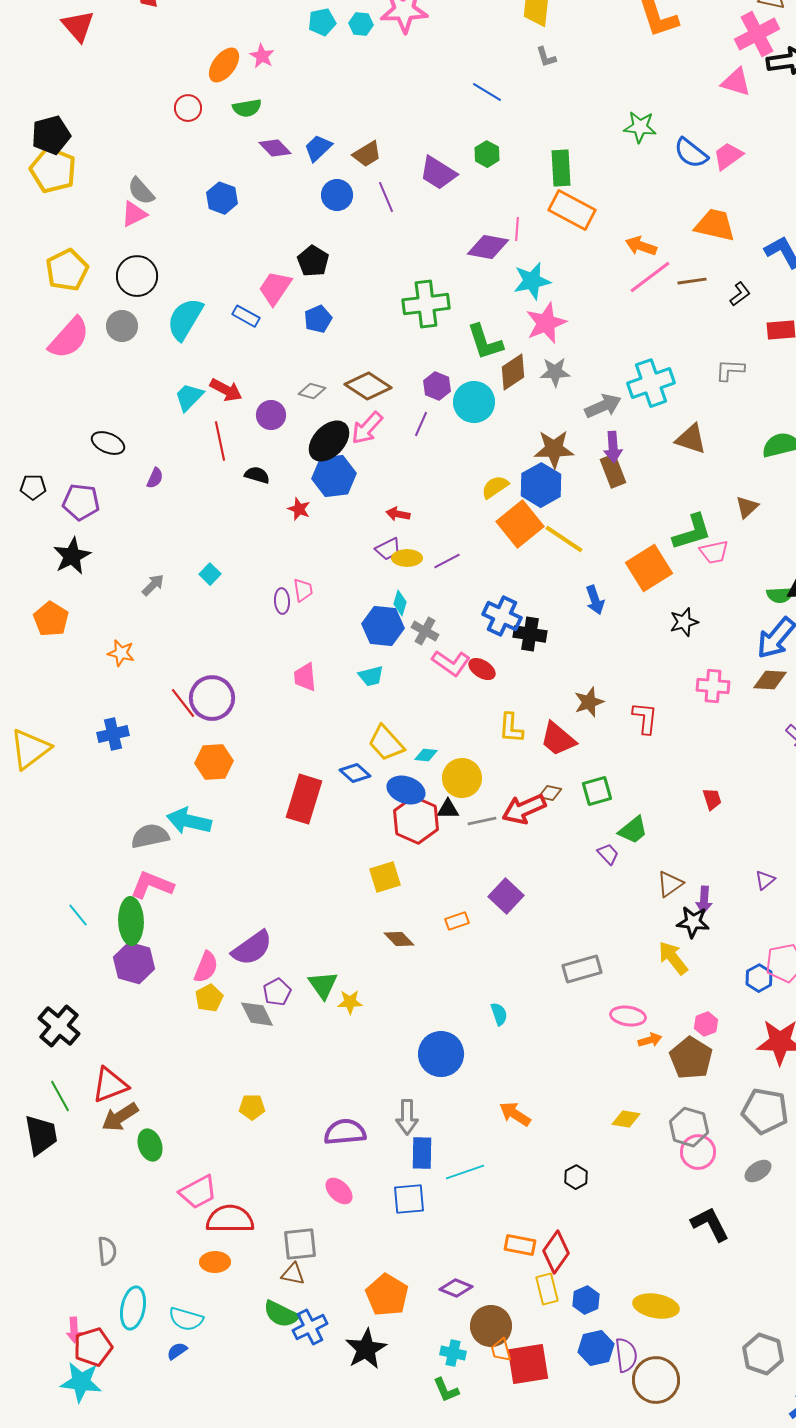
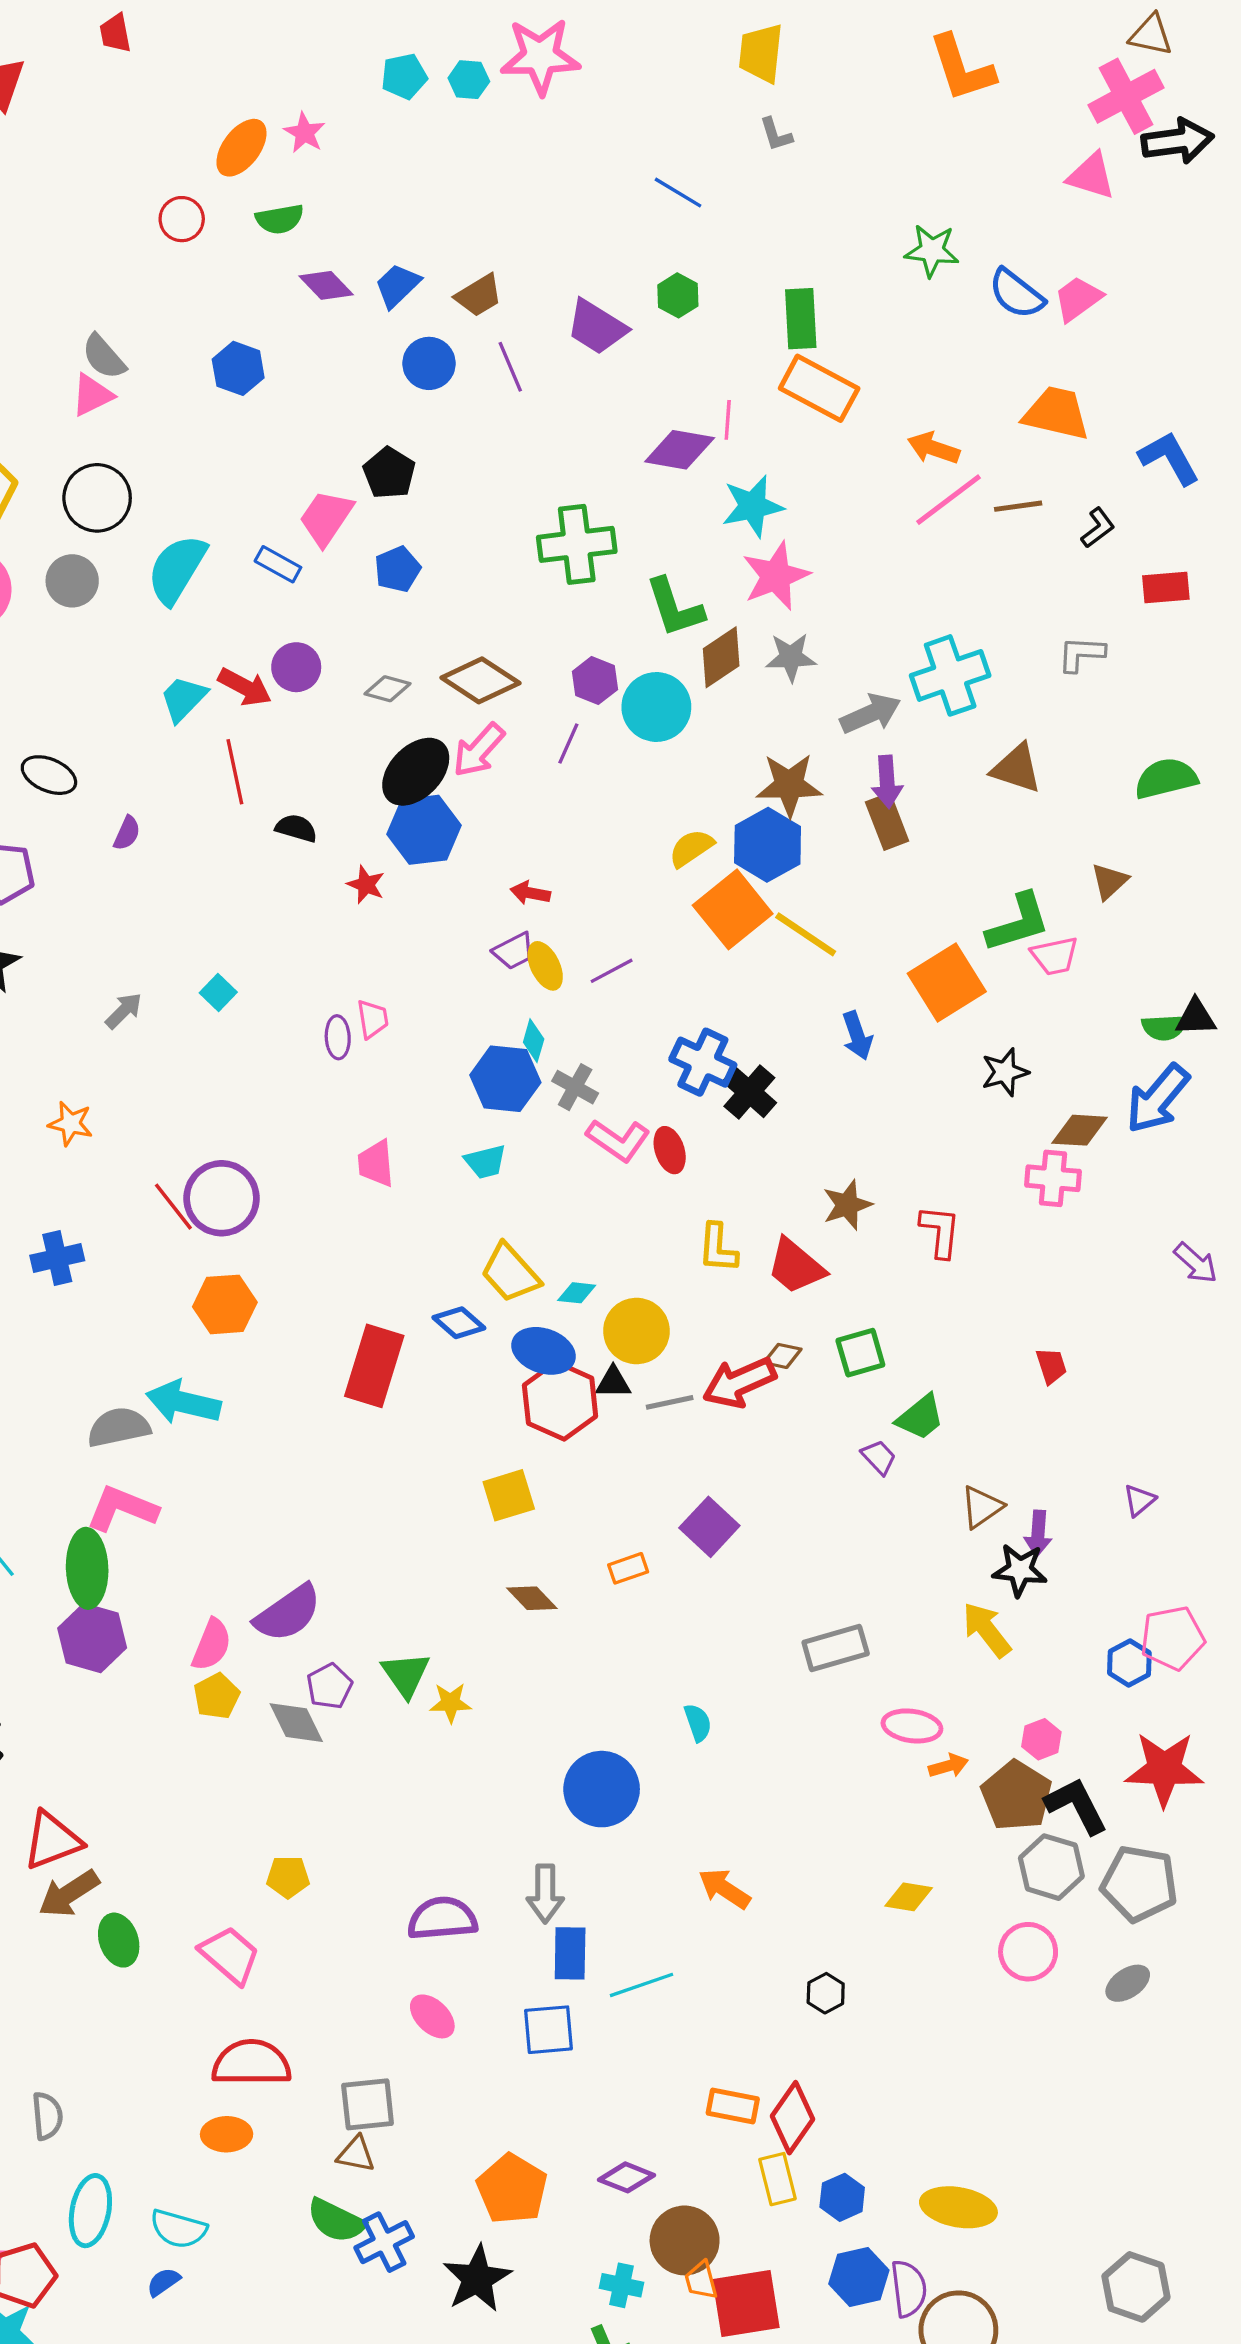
purple circle: (271, 415) -> (296, 667), moved
yellow ellipse: (407, 558) -> (545, 966), turned 64
black cross: (530, 634) -> (749, 1092), turned 32
red ellipse: (482, 669) -> (670, 1150), turned 40
brown diamond: (770, 680) -> (1080, 1130), moved
gray hexagon: (689, 1127) -> (1051, 1867), moved
pink trapezoid: (198, 1192) -> (230, 1955), moved, turned -111
black L-shape: (710, 1224) -> (1076, 1806), moved

